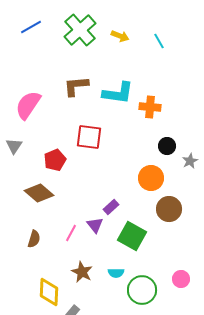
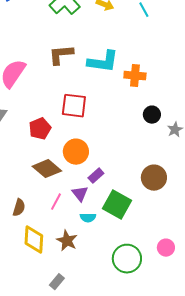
orange circle: (151, 178) -> (76, 152), moved
brown diamond: (39, 193) -> (47, 169), moved
cyan semicircle: (116, 273) -> (88, 218), moved
yellow diamond: (49, 292) -> (34, 240), moved

